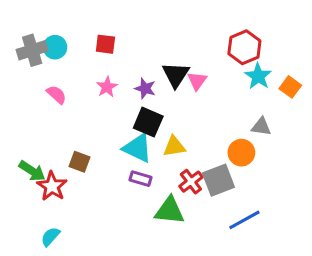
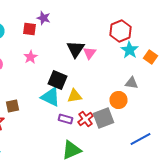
purple star: (145, 88) -> (44, 18), moved
brown square: (79, 162) -> (12, 106), turned -32
purple rectangle: (141, 179) -> (66, 119), moved
green triangle: (170, 211) -> (72, 150), moved, turned -30
blue line: (244, 220) -> (140, 139), moved

